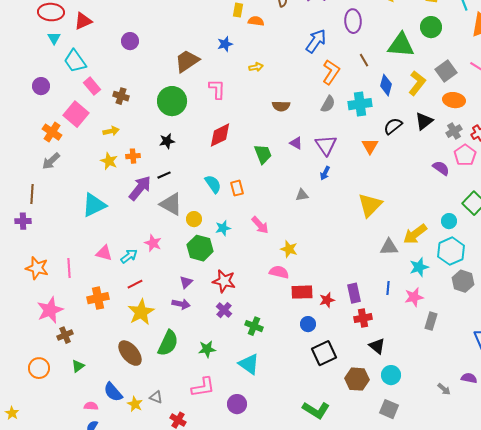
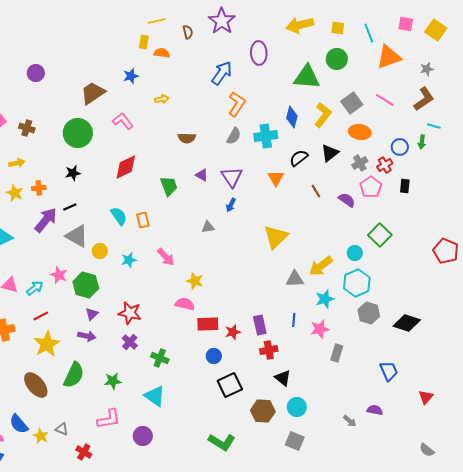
brown line: (364, 60) -> (316, 191), moved
pink L-shape: (217, 89) -> (123, 121), turned -40
green hexagon: (200, 248) -> (86, 285), moved

